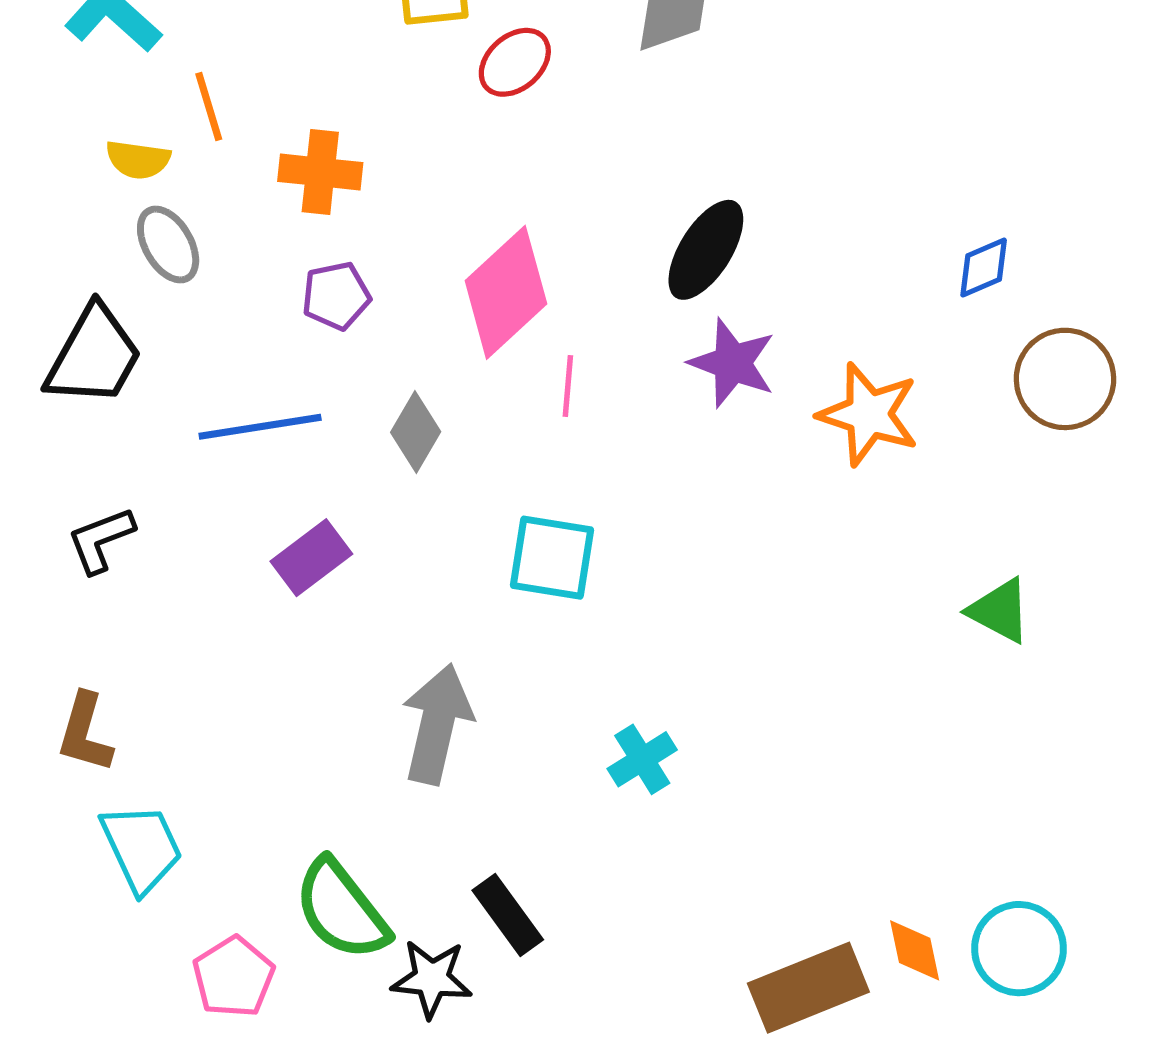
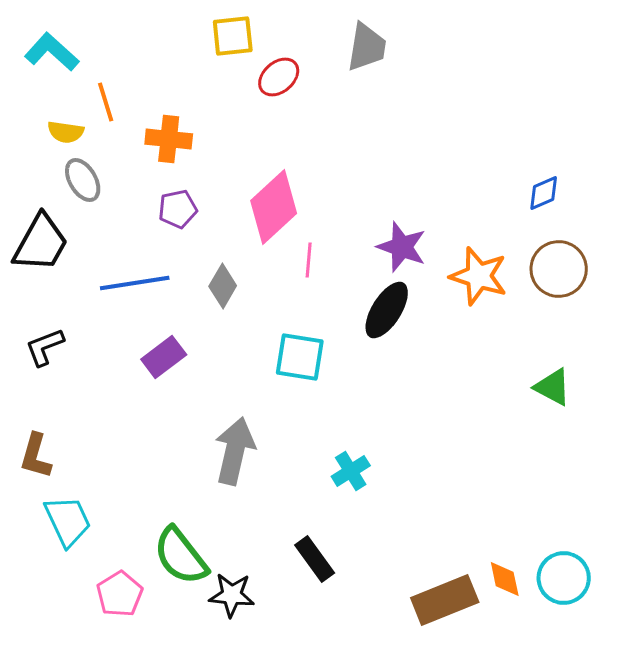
black ellipse: (706, 250) -> (387, 310), moved
brown circle: (1065, 379) -> (559, 269), moved
black rectangle: (508, 915) -> (315, 559), moved

